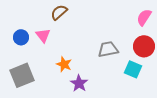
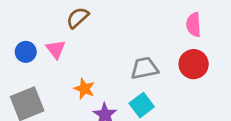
pink semicircle: (144, 17) -> (194, 25), turned -36
cyan square: (133, 69) -> (142, 105), moved, turned 30

